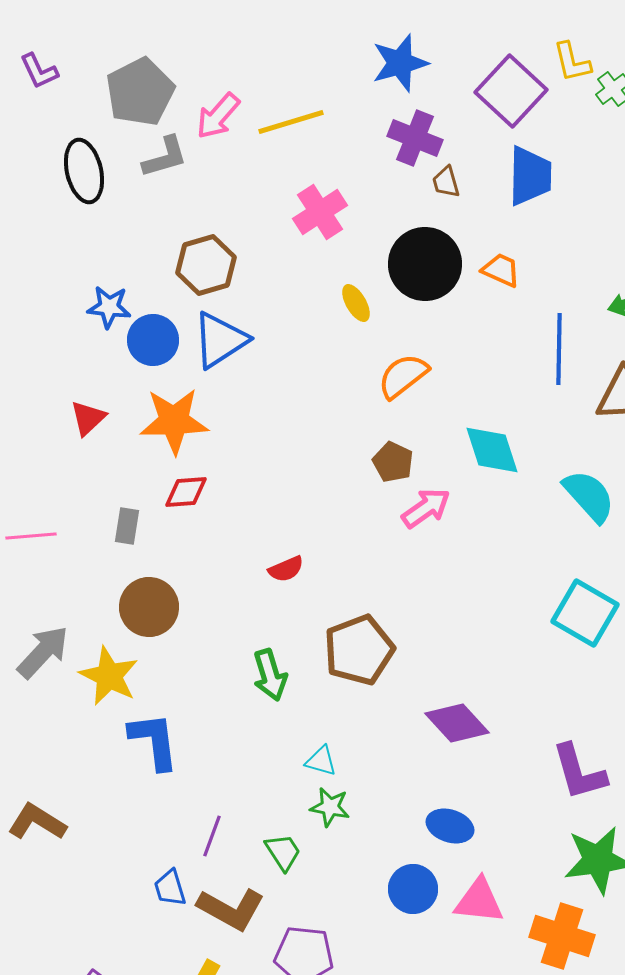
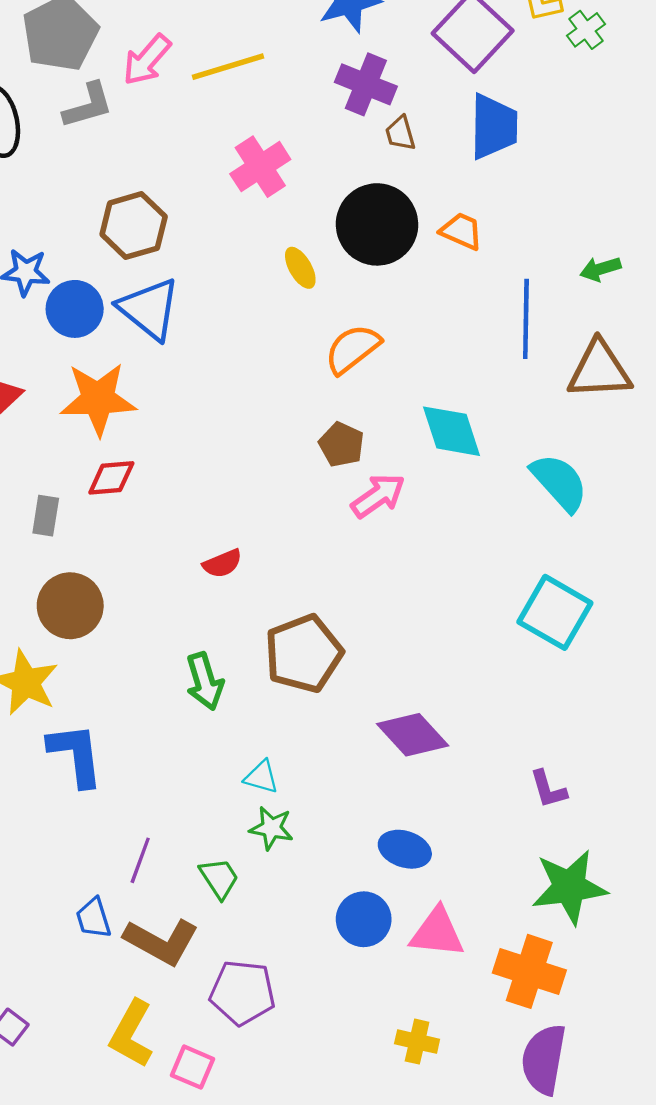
blue triangle: (220, 340) -> (149, 309), turned -48
purple L-shape: (579, 772) -> (548, 789), size x0.6

